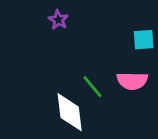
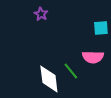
green line: (92, 87) -> (71, 71), moved

